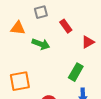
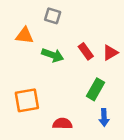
gray square: (41, 12) -> (53, 16), turned 32
red rectangle: (66, 26) -> (86, 51), moved

